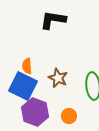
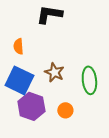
orange semicircle: (27, 66) -> (18, 46), moved

